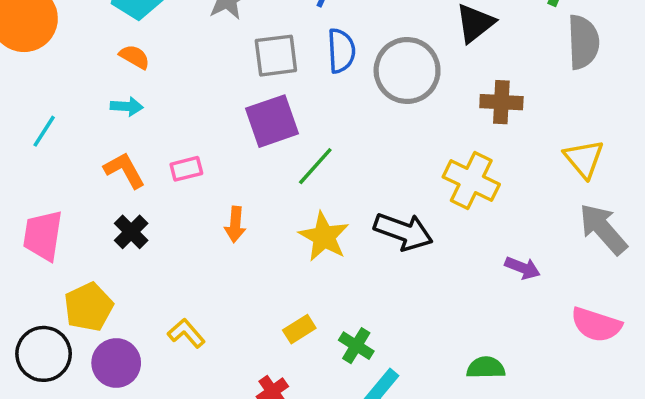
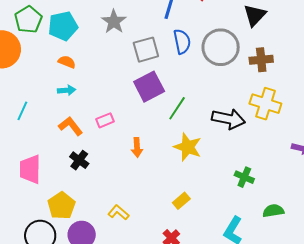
brown cross: (501, 102) -> (261, 60), moved
black arrow: (403, 231) -> (228, 119), moved
green cross: (356, 346) -> (244, 177), moved
green semicircle: (486, 368) -> (273, 211), moved

